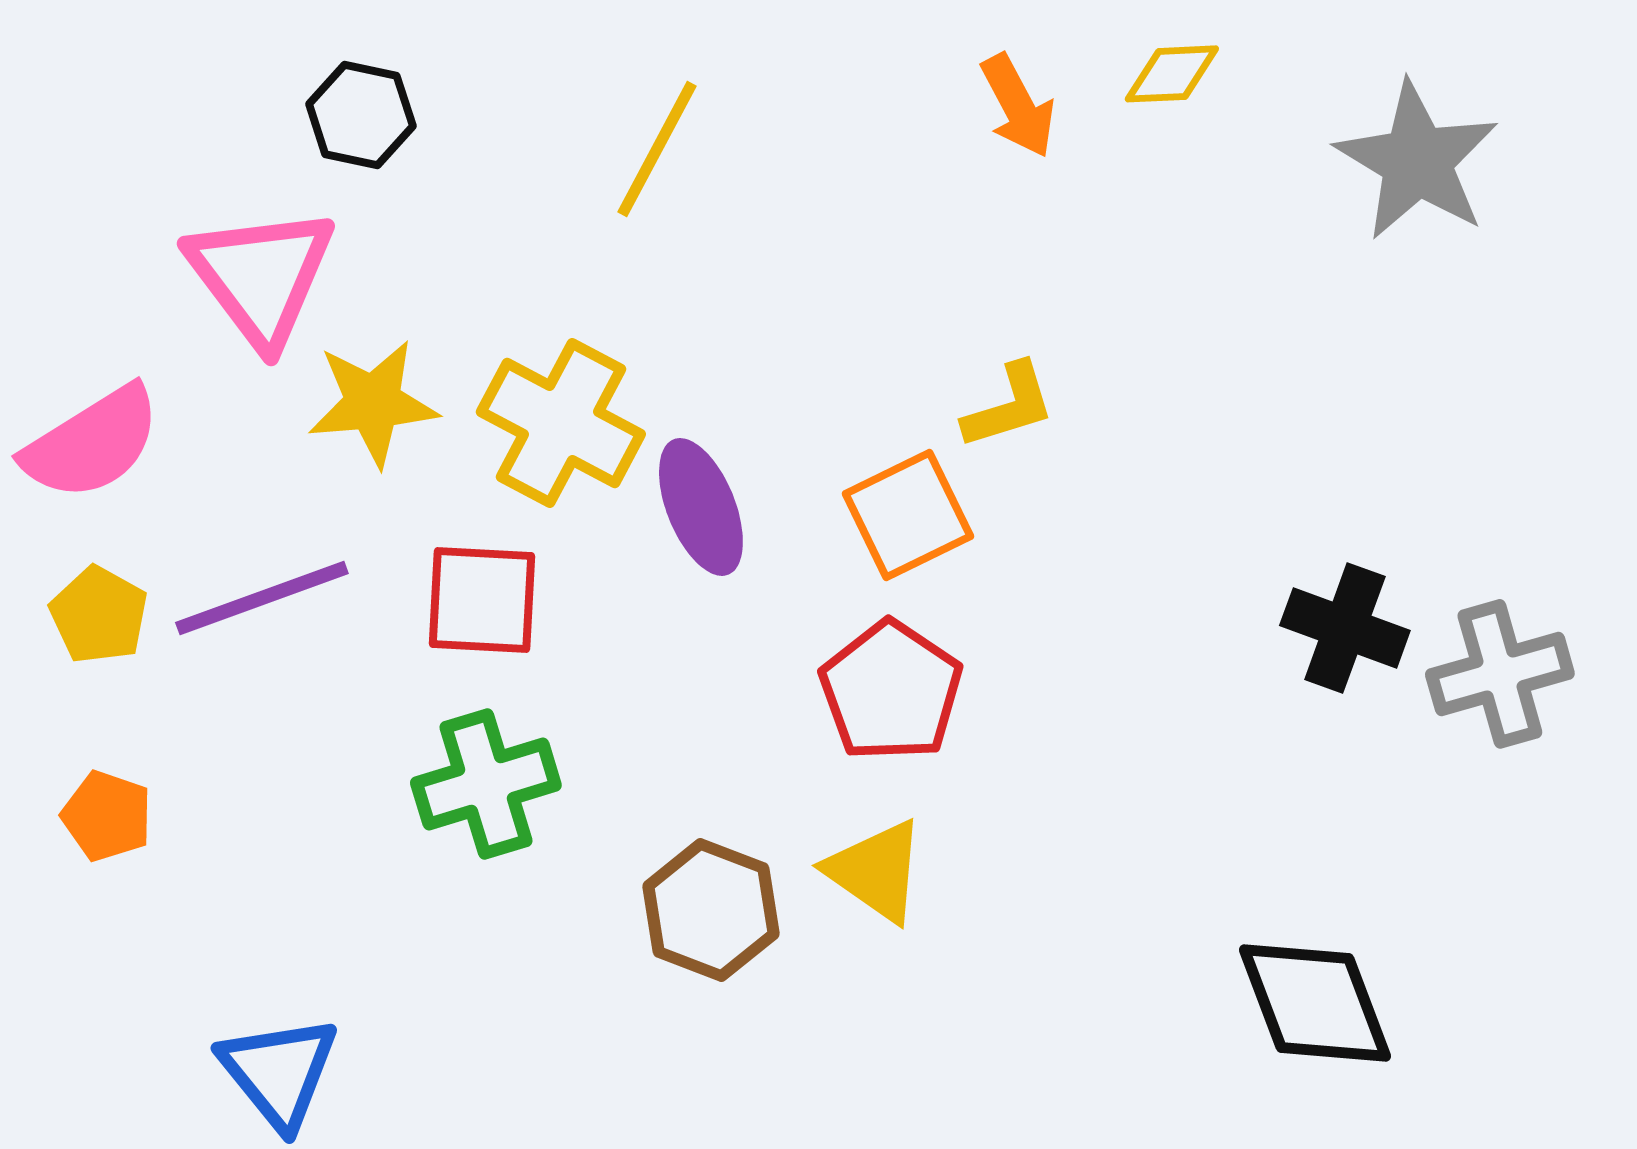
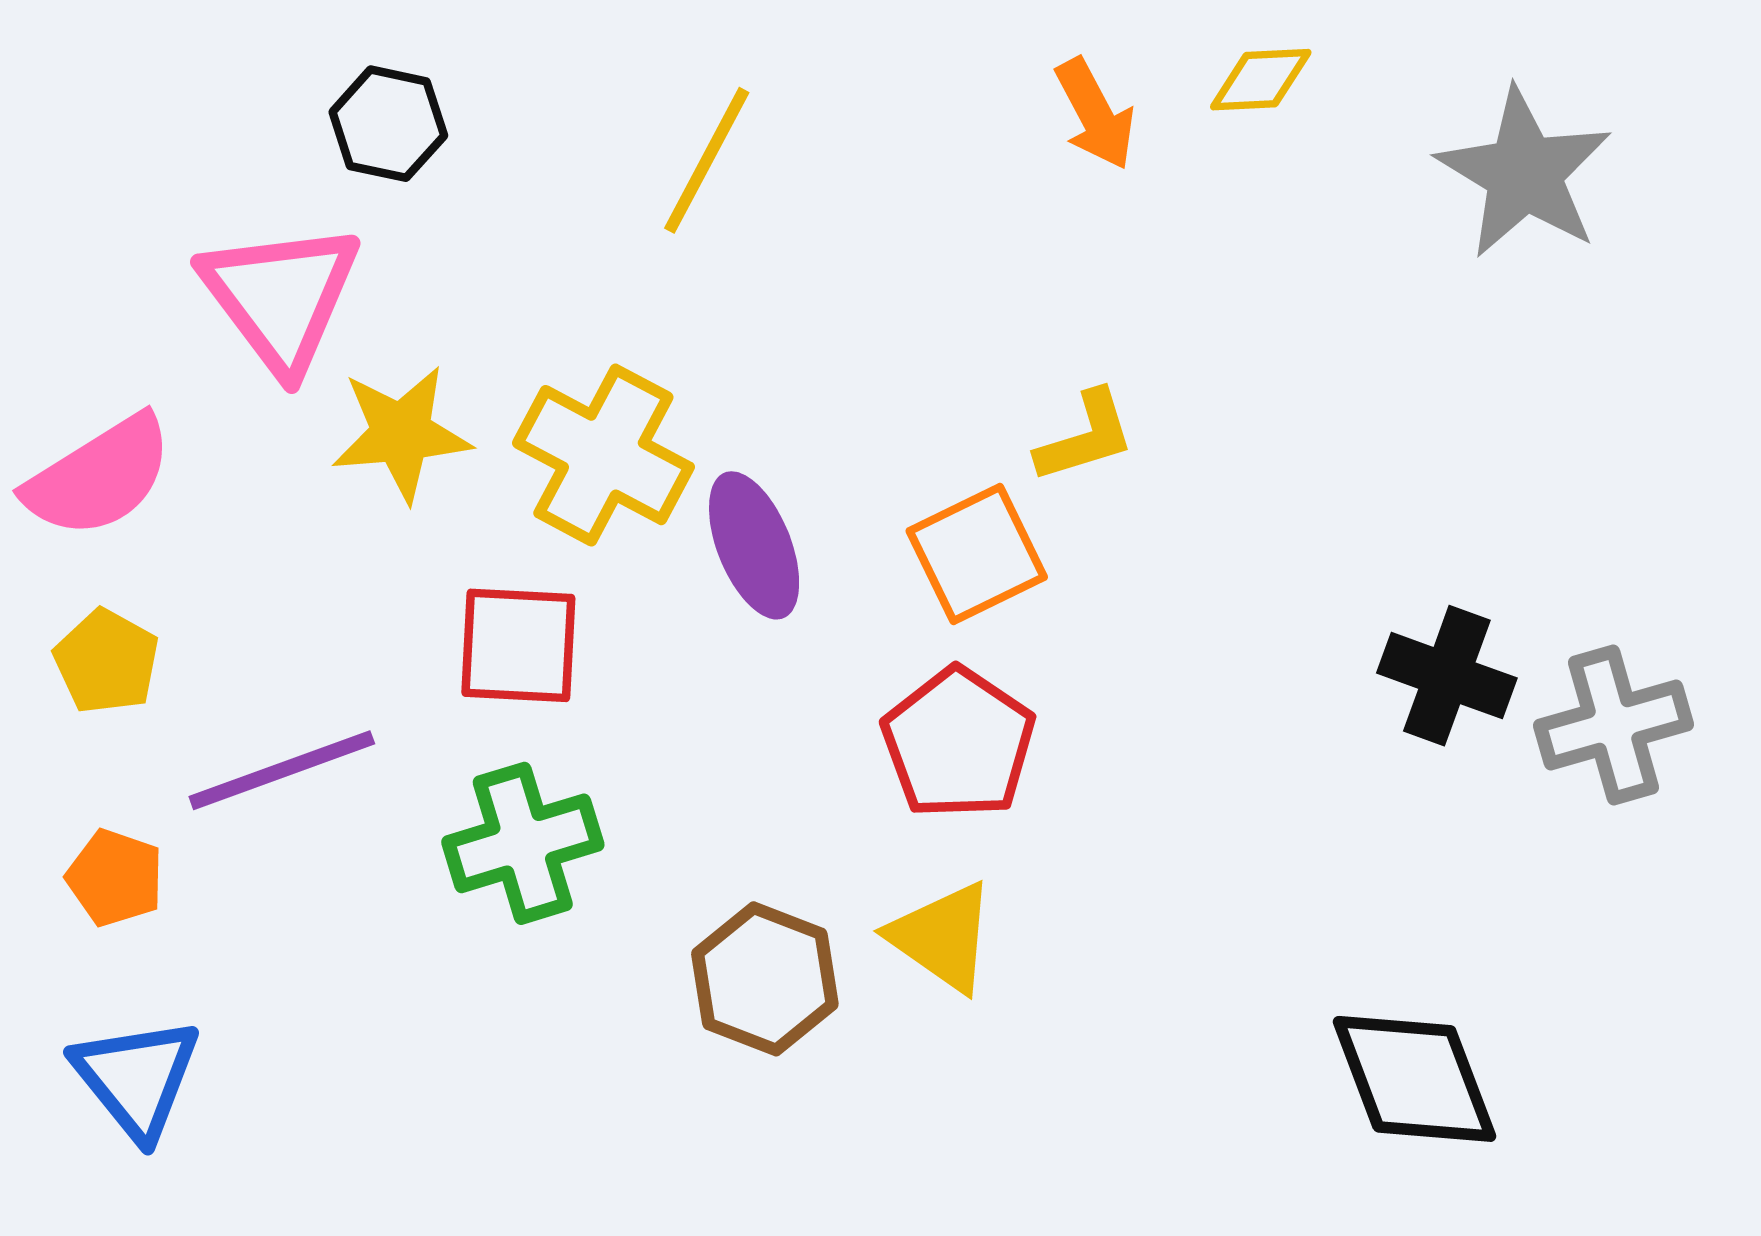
purple line: (262, 598) -> (282, 770), moved
blue triangle: (279, 1072) -> (137, 1078), moved

